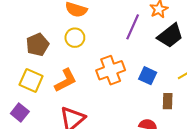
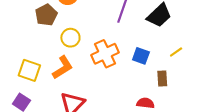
yellow circle: (75, 38) -> (70, 38), moved
brown pentagon: (37, 45) -> (46, 15), moved

